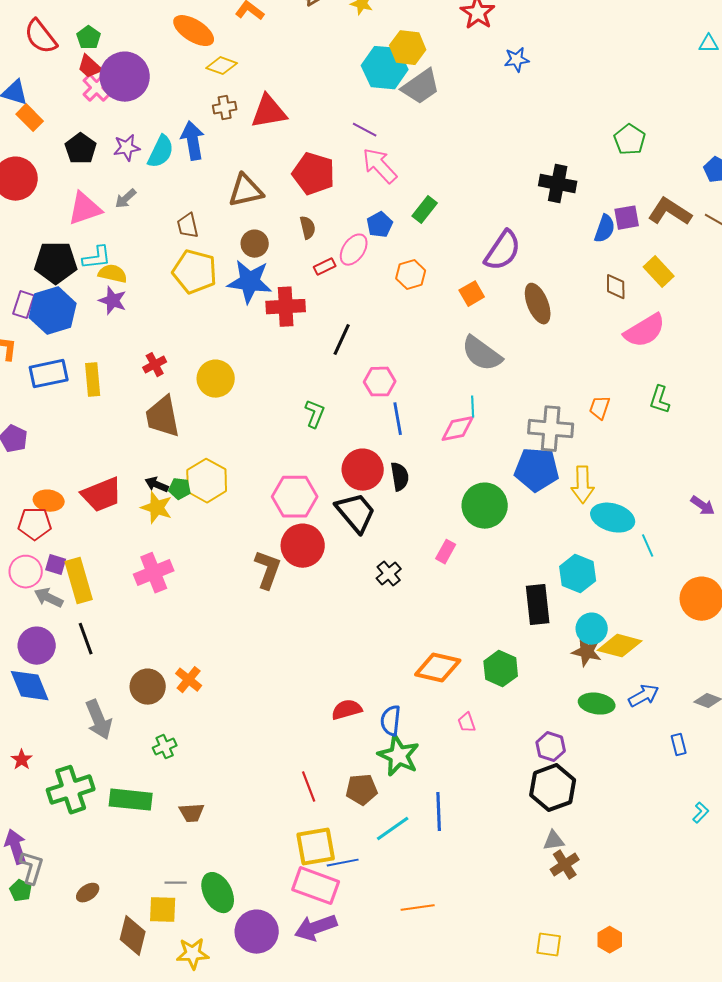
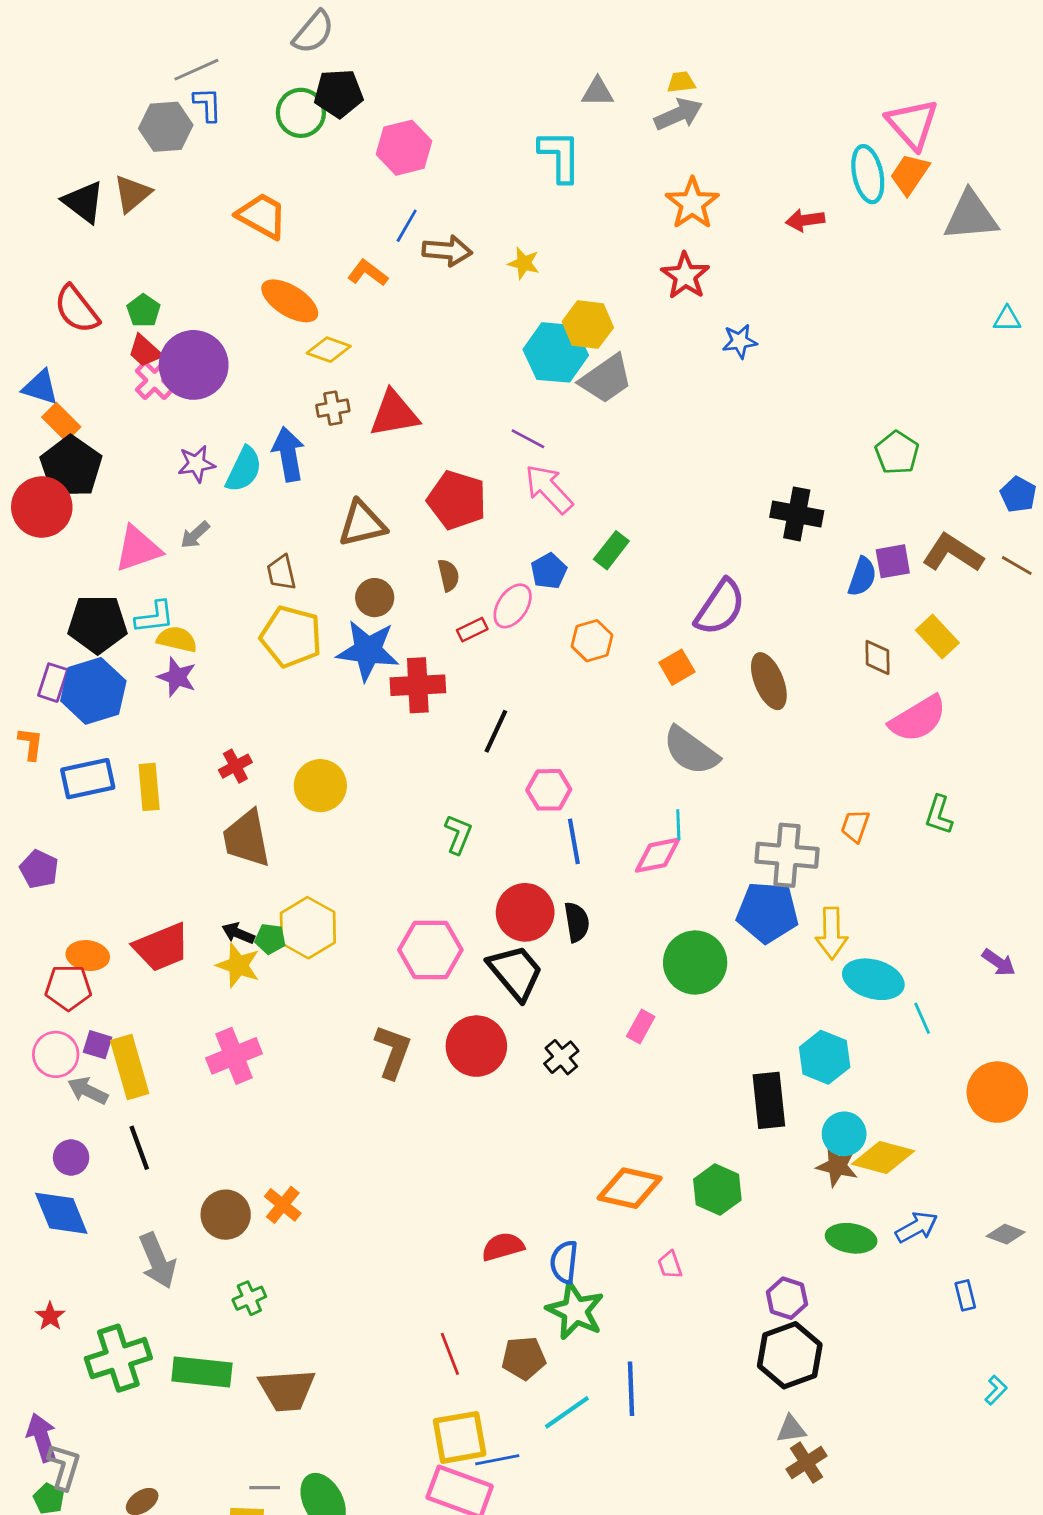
black pentagon: (81, 149) -> (71, 467), moved, size x1.4
red circle: (303, 546) -> (476, 1046), moved
purple circle: (37, 646) -> (71, 1157), size x0.7
brown trapezoid: (192, 813) -> (287, 1390), size x1.6

